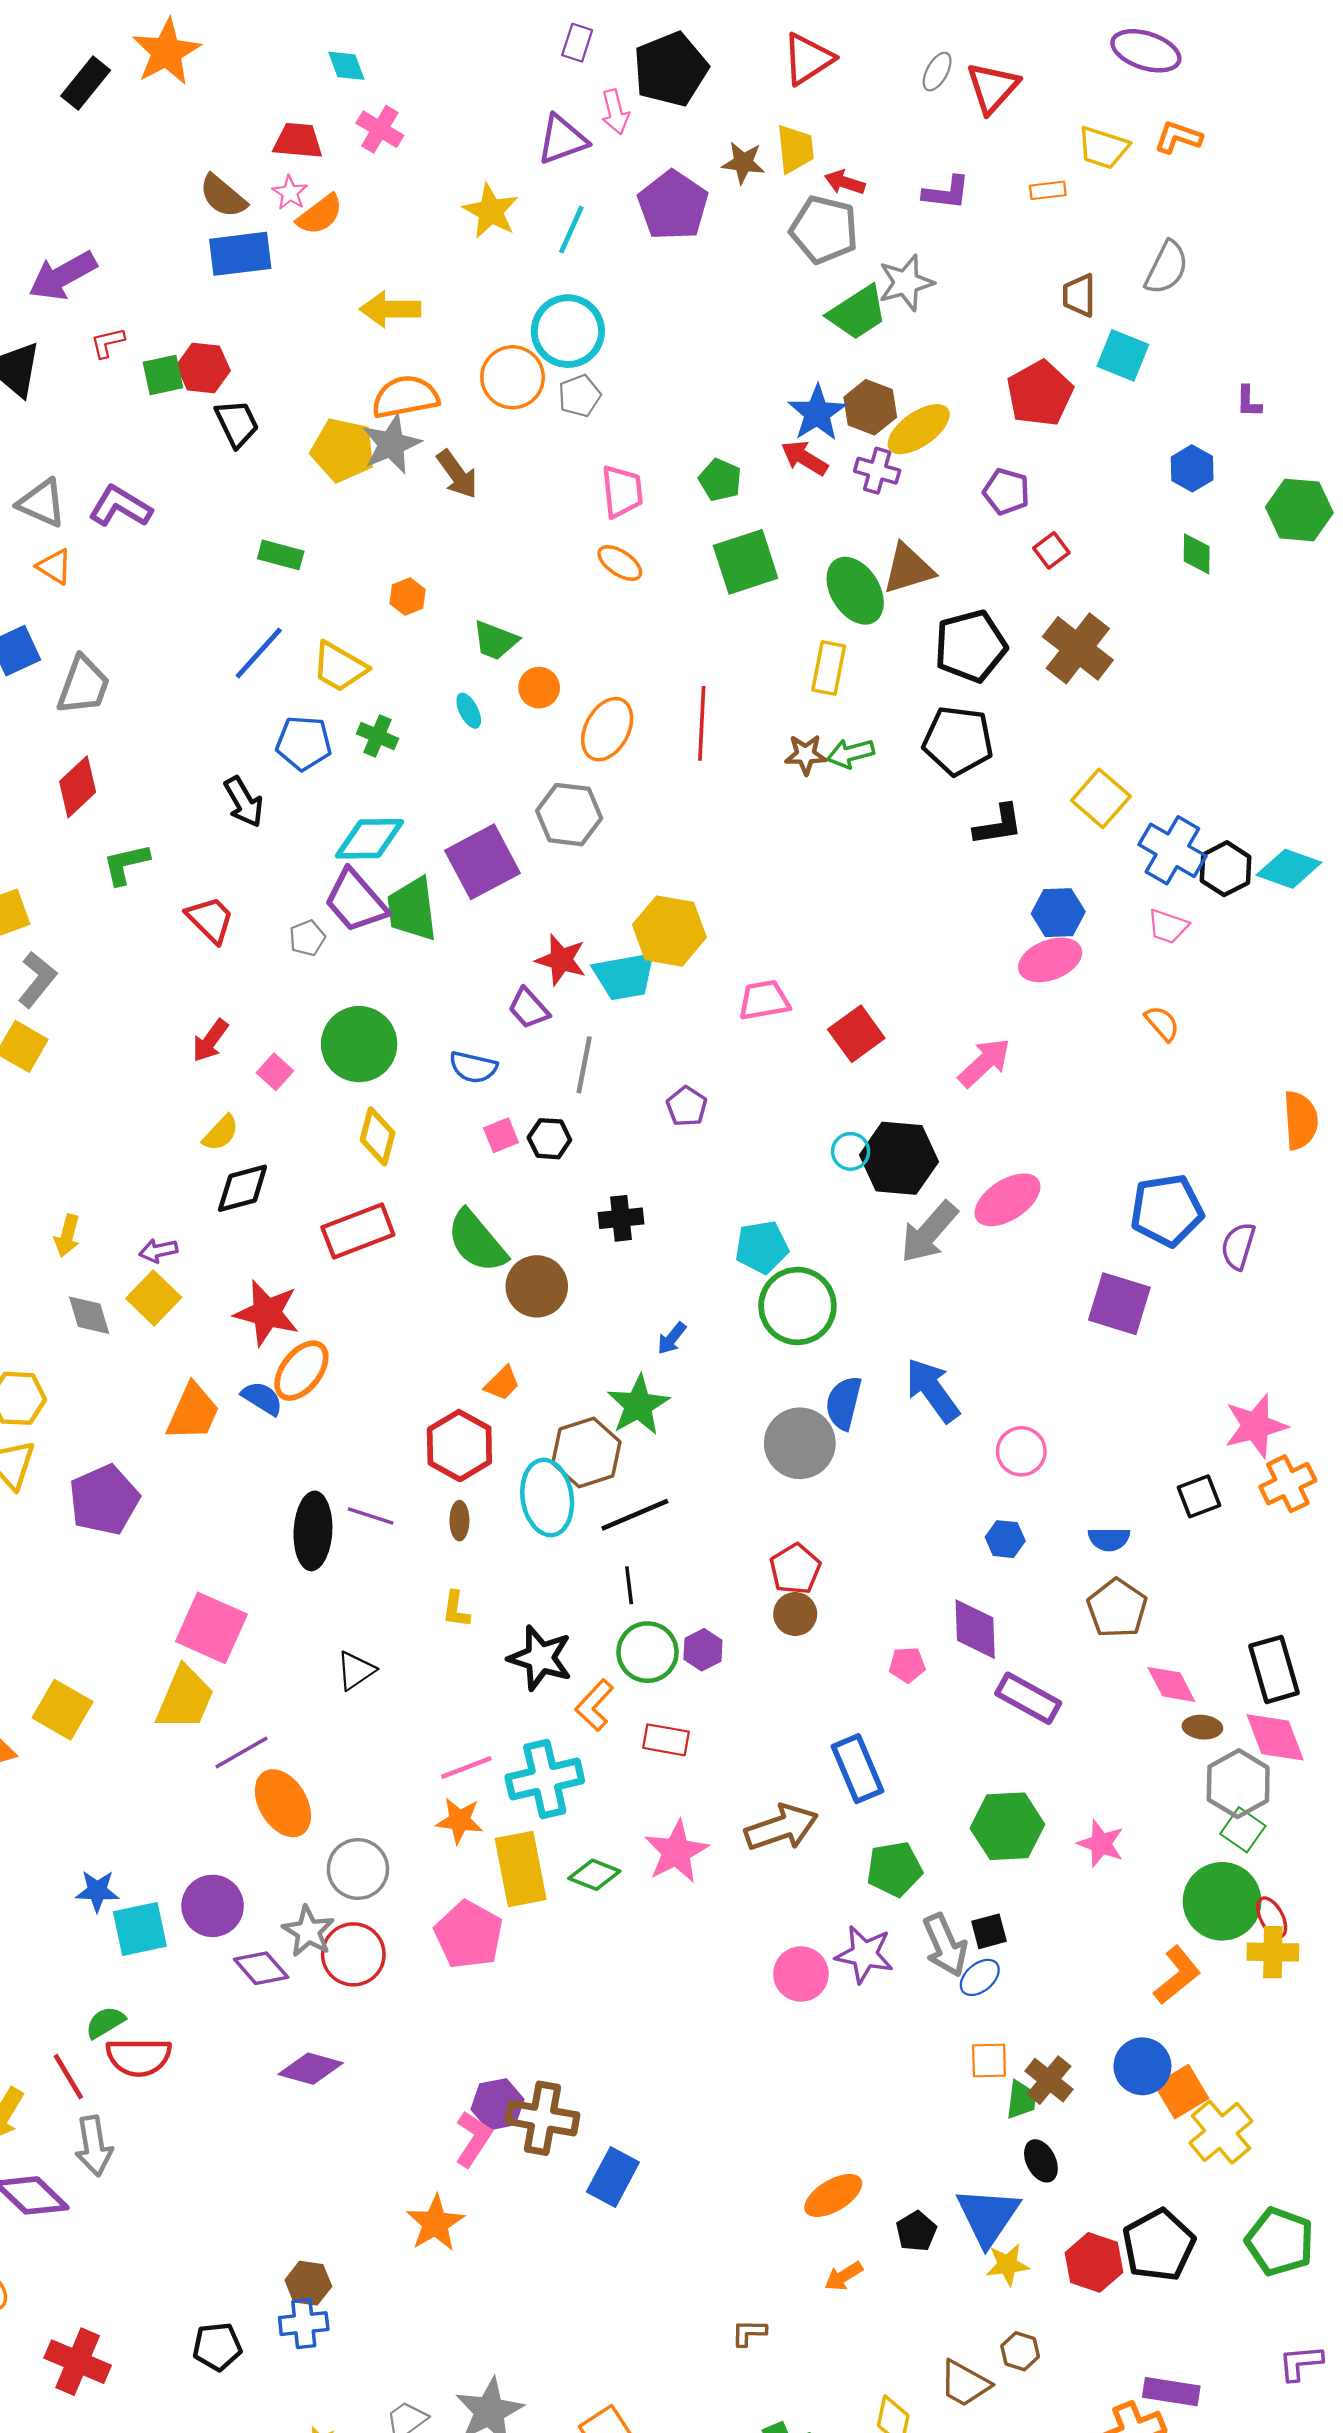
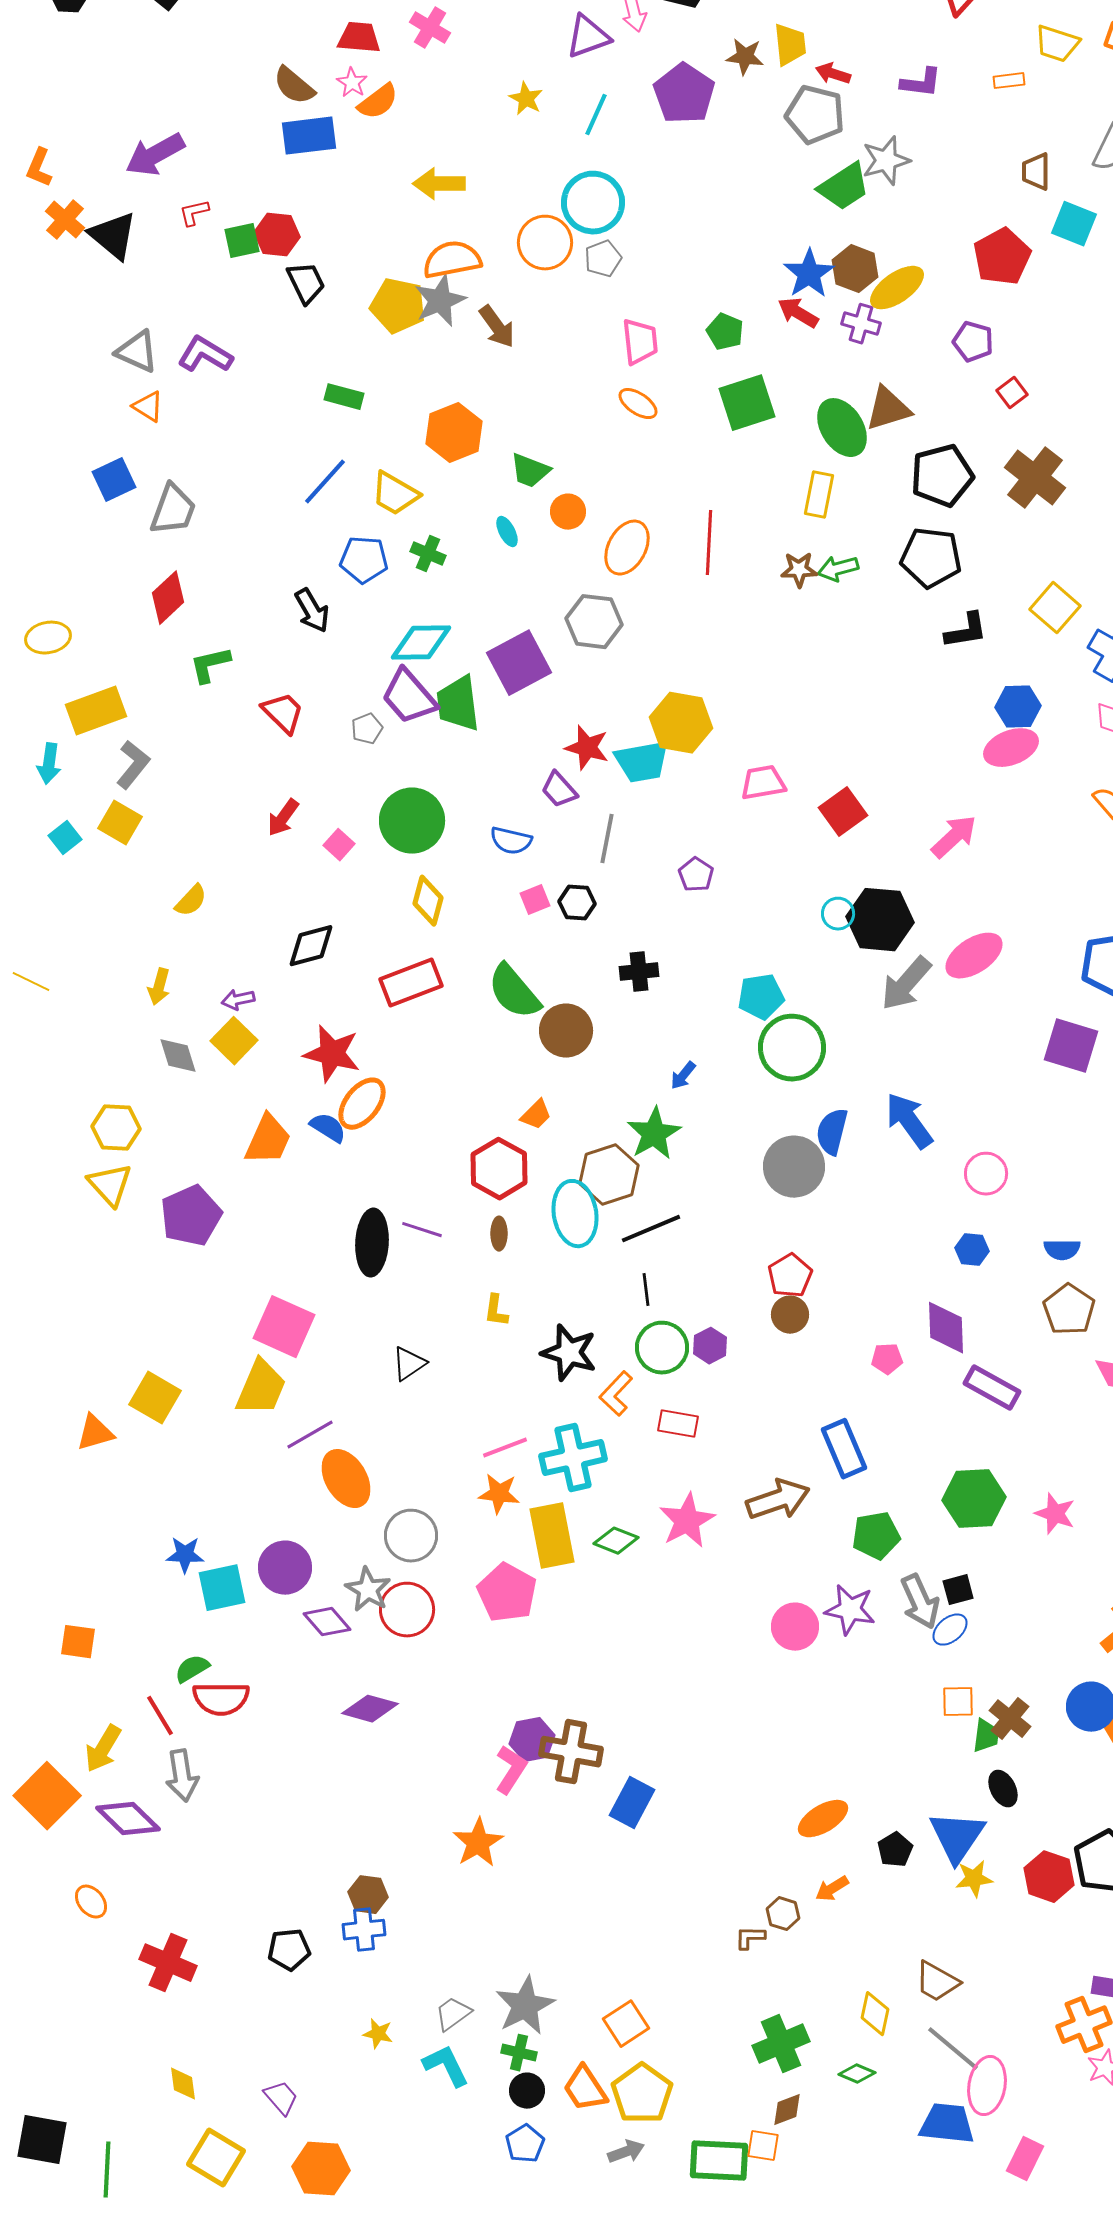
yellow star: (491, 211) -> (526, 99), size x0.7
orange hexagon: (408, 596) -> (454, 433), size x1.8
yellow semicircle: (221, 1133) -> (191, 901), moved
brown hexagon: (1020, 2351) -> (783, 1914), moved

